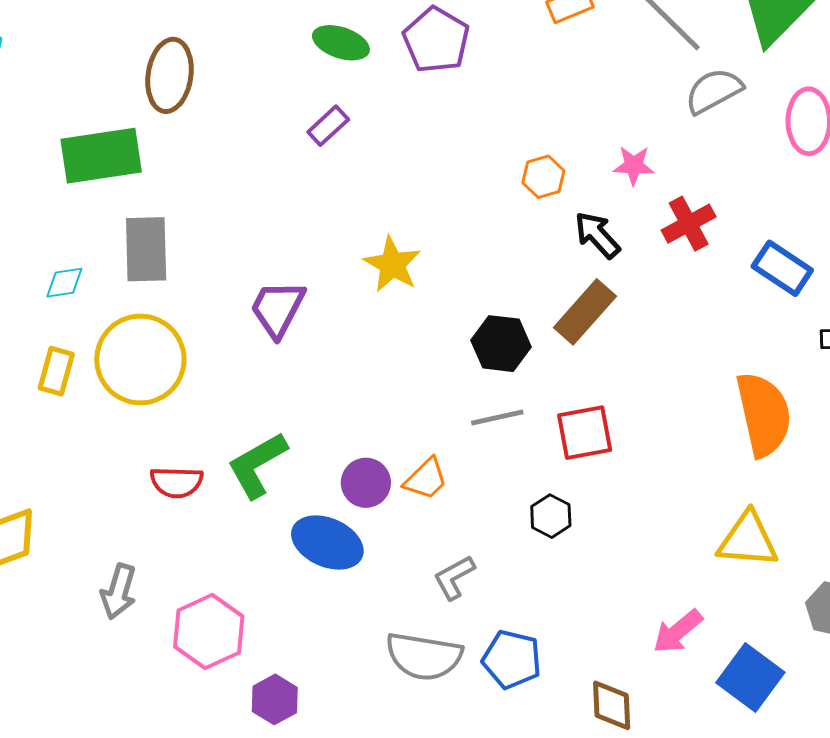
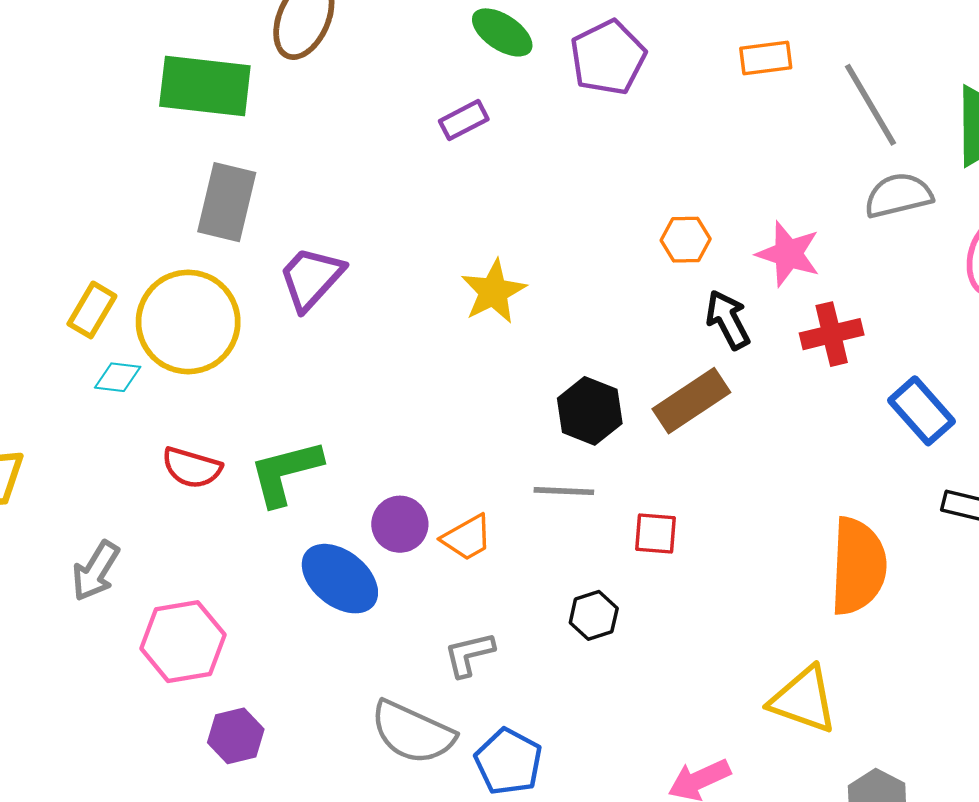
pink star: (634, 165) -> (788, 254), size x1.4
cyan diamond: (64, 283) -> (118, 377), moved
purple trapezoid: (278, 309) -> (311, 278), moved
red square: (585, 433) -> (655, 534), size x0.7

